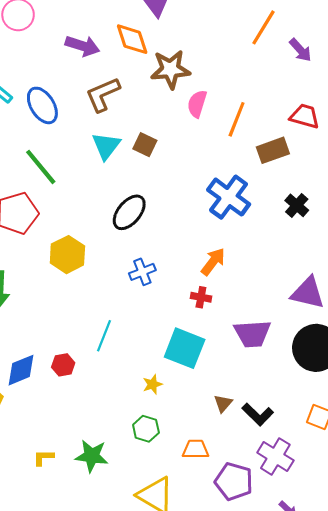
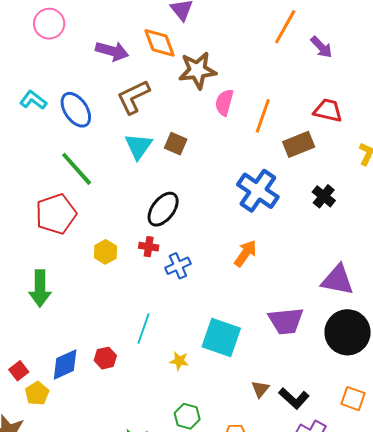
yellow hexagon: (67, 255) -> (105, 252), size x0.7
red cross: (201, 297) -> (149, 247), moved
yellow star: (152, 384) -> (179, 361), moved, turned 30

